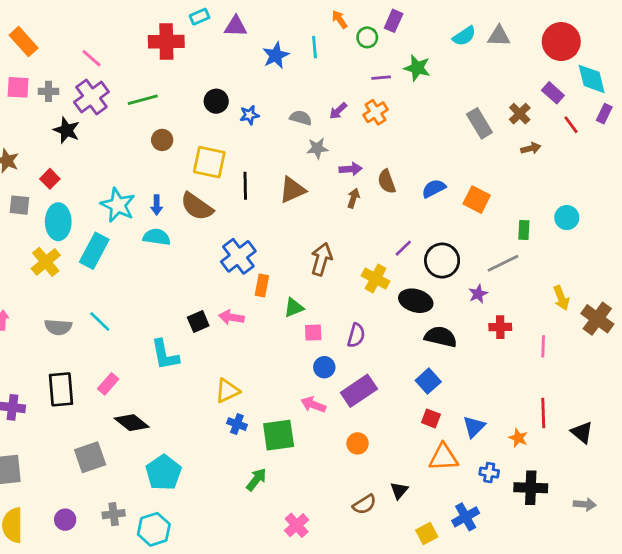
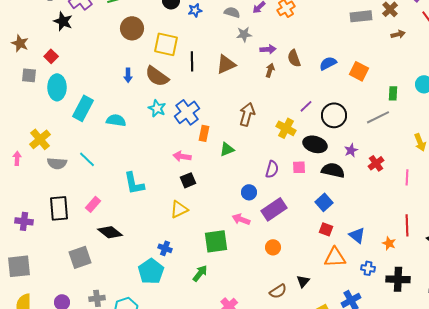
gray rectangle: (479, 123) -> (361, 16), turned -65
brown circle: (162, 140) -> (132, 28), size x1.5
cyan star: (118, 205) -> (157, 108), moved, size x0.7
cyan semicircle: (157, 237) -> (116, 120), moved
yellow cross: (46, 262) -> (40, 139), moved
purple star: (478, 294) -> (351, 150), moved
black square: (198, 321) -> (188, 180), moved
red cross: (500, 327) -> (376, 163), turned -35
pink square: (313, 333) -> (299, 167), moved
blue cross: (237, 424) -> (165, 248), moved
blue triangle: (474, 427) -> (357, 235), turned -36
cyan pentagon: (164, 473) -> (151, 271), moved

